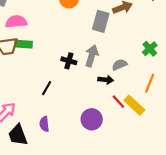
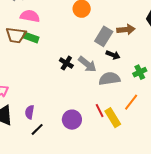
gray arrow: (92, 56) -> (87, 64), turned 96
gray semicircle: (119, 65) -> (109, 79), size x1.5
black arrow: (106, 80) -> (113, 55), moved
black line: (47, 88) -> (37, 129), moved

